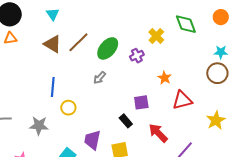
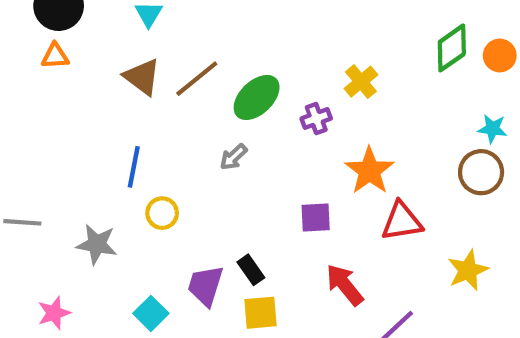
green diamond: (186, 24) -> (452, 48), moved, turned 70
orange star: (165, 78) -> (369, 171), size x1.6
black rectangle: (126, 121) -> (251, 270), moved

